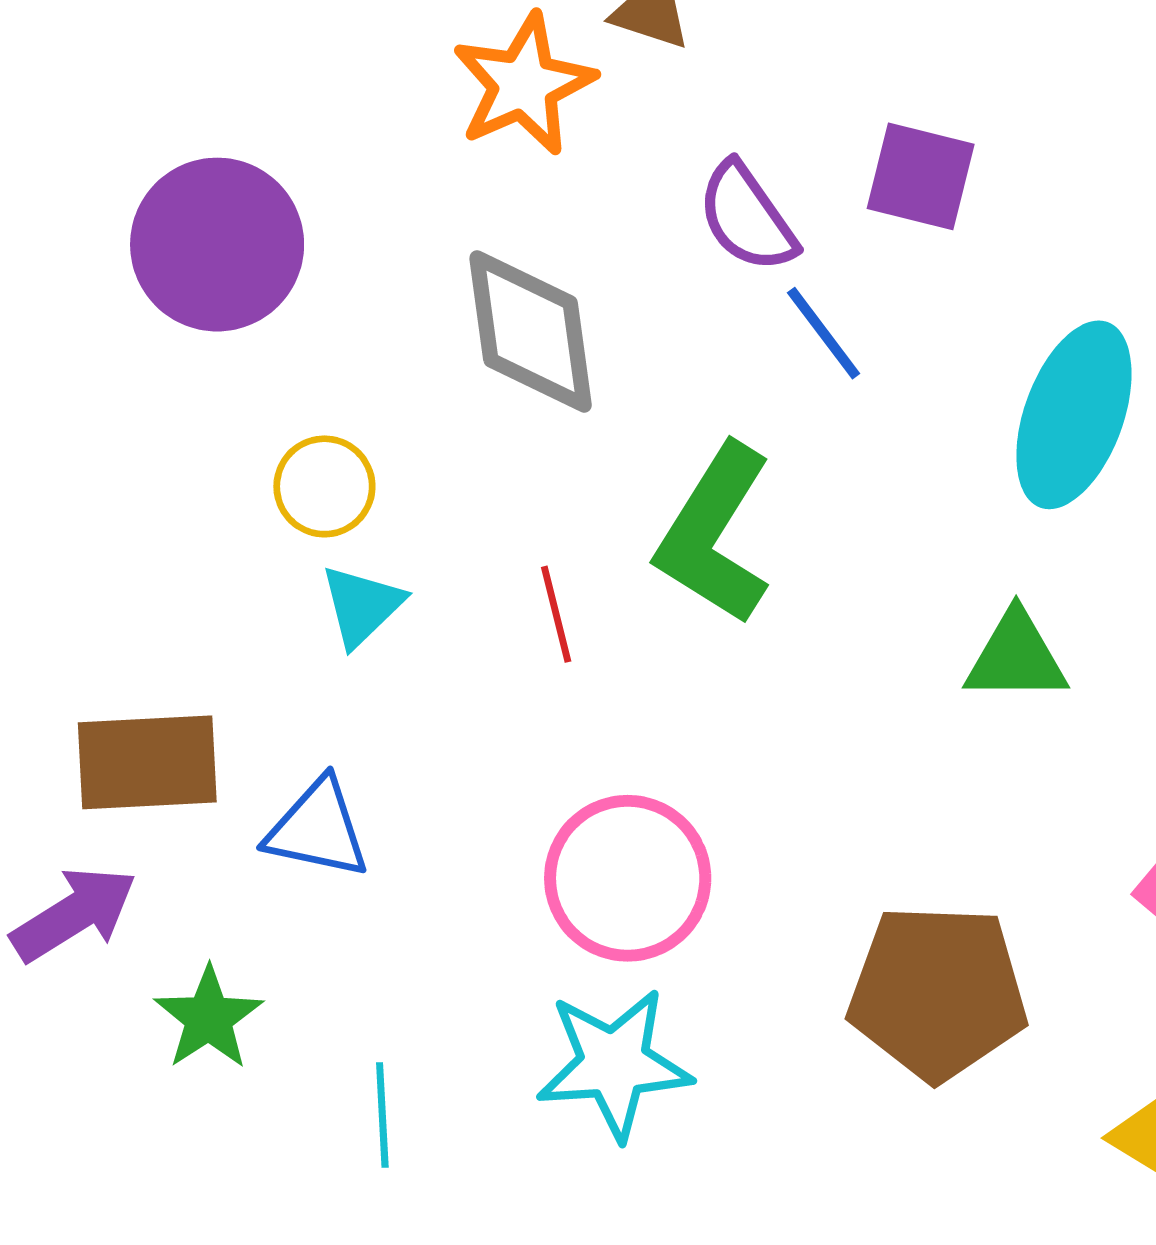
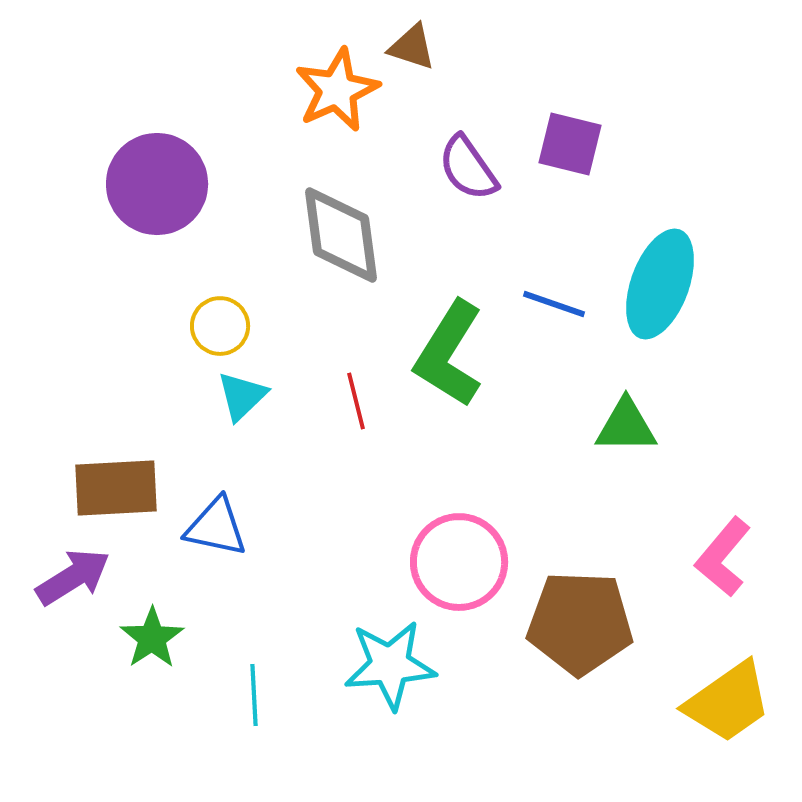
blue line: (824, 333) -> (554, 304), moved, turned -34
pink circle: (628, 878) -> (459, 562), moved

